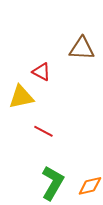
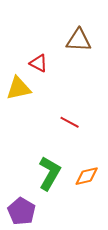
red line: (43, 131) -> (70, 122), moved

